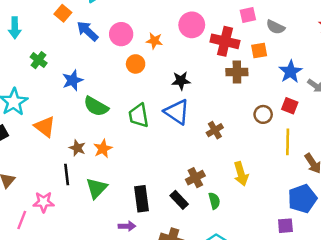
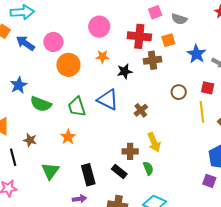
pink circle: (192, 25) -> (99, 27), moved
orange star: (154, 41) -> (102, 57), moved
orange circle: (136, 64) -> (68, 65), size x1.5
black star: (181, 81) -> (125, 71), moved
red square: (290, 106) -> (208, 88), moved
orange star: (103, 149) -> (68, 137), moved
yellow arrow: (241, 174) -> (154, 142), moved
black line: (67, 175) -> (13, 157), moved
brown cross: (195, 178) -> (130, 151), turned 35
purple square: (285, 226) -> (209, 181), turned 32

